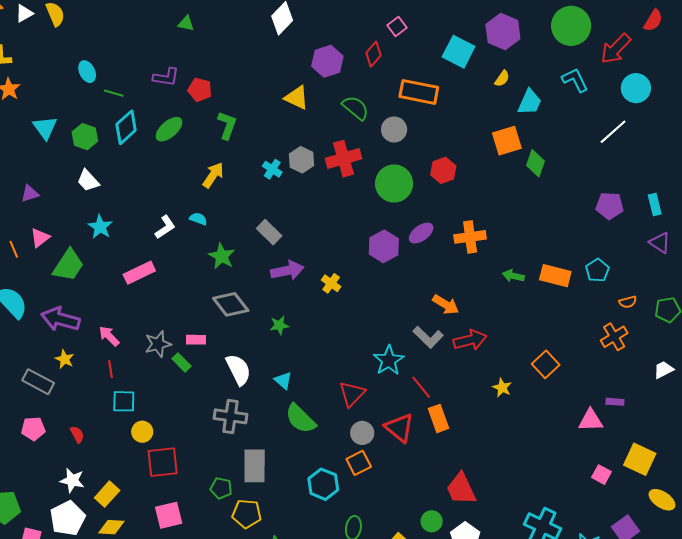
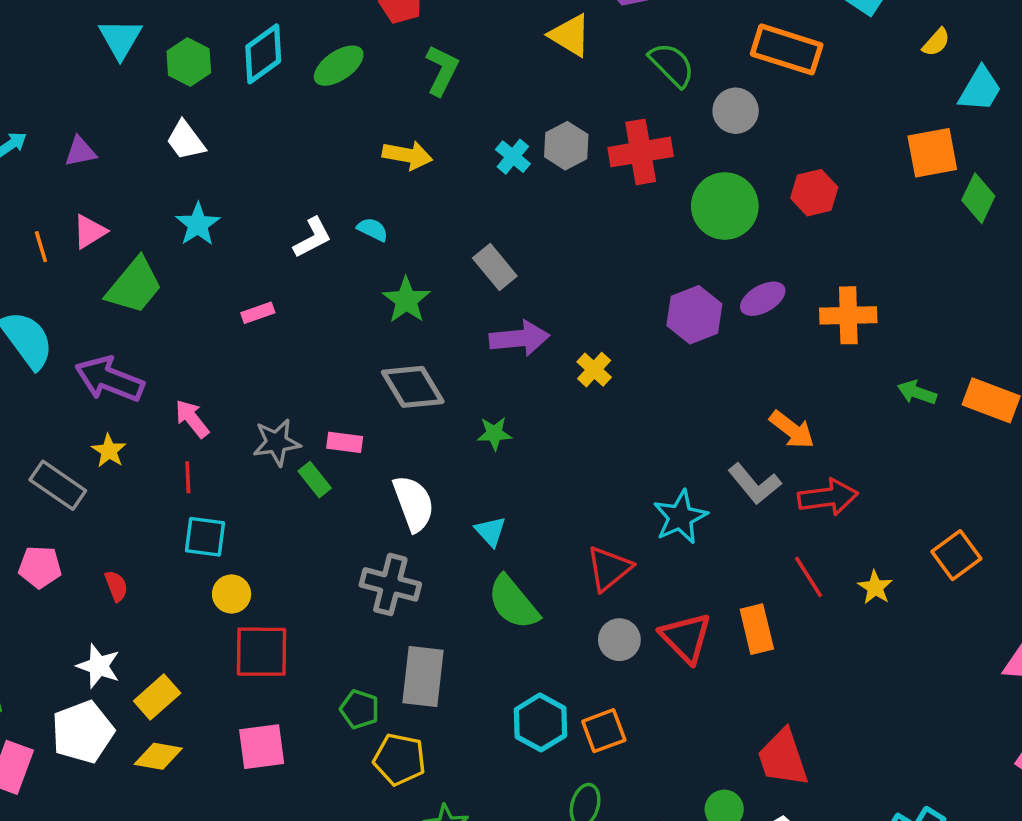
yellow arrow: (213, 175) -> (407, 155), turned 60
pink rectangle: (139, 273) -> (258, 313), size x0.6
red line: (421, 387) -> (808, 577), moved
orange square: (359, 463) -> (604, 731), moved

